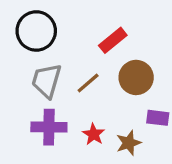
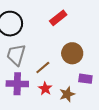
red rectangle: (113, 40) -> (58, 18), moved
brown line: (88, 83) -> (43, 67), moved

